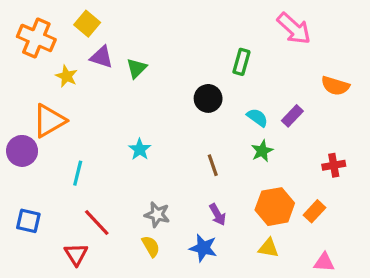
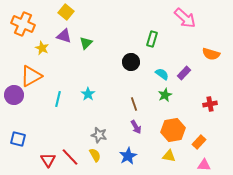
yellow square: (87, 24) -> (66, 12), moved
cyan line: (78, 173) -> (58, 99), moved
orange rectangle: (315, 211) -> (199, 142), moved
purple arrow: (218, 215) -> (136, 127), moved
red line: (97, 222) -> (70, 157), moved
blue star: (203, 248) -> (128, 156), turned 30

